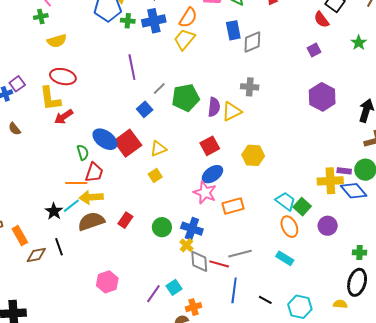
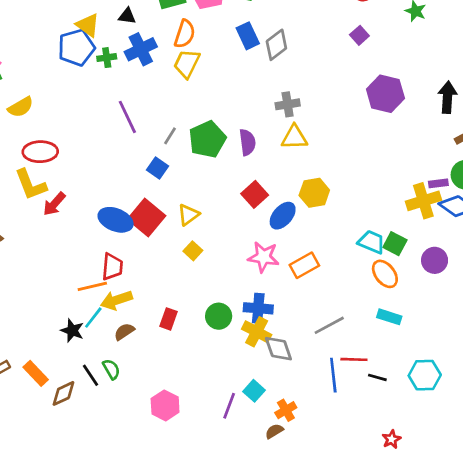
yellow triangle: (232, 111) -> (294, 137), moved, turned 40
green semicircle: (83, 152) -> (111, 369), moved
blue ellipse: (212, 174) -> (283, 216), moved
brown semicircle: (91, 221) -> (124, 332), size x0.6
yellow cross: (187, 245) -> (257, 332), size x1.5
red line: (219, 264) -> (354, 359), moved

